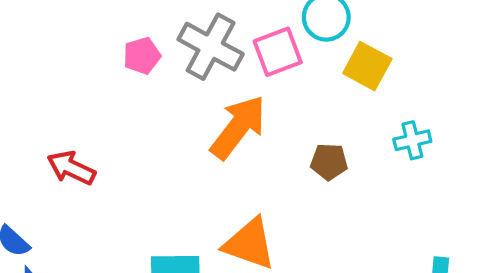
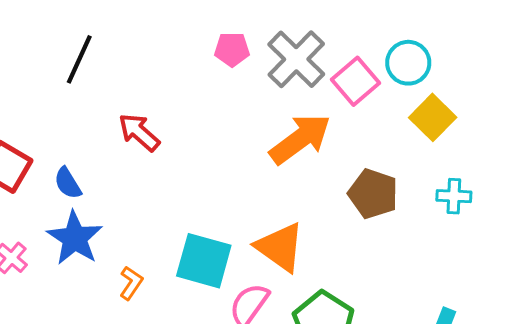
pink square: (278, 52) -> (355, 81), turned -36
brown pentagon: (329, 162) -> (373, 194), size x1.4

